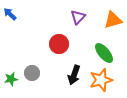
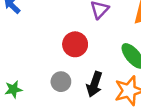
gray circle: (32, 73) -> (61, 82), moved

